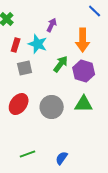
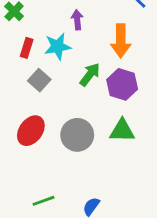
purple arrow: (52, 25) -> (77, 20), turned -32
cyan star: (38, 44) -> (58, 46), turned -30
gray square: (25, 68) -> (39, 80), turned -35

